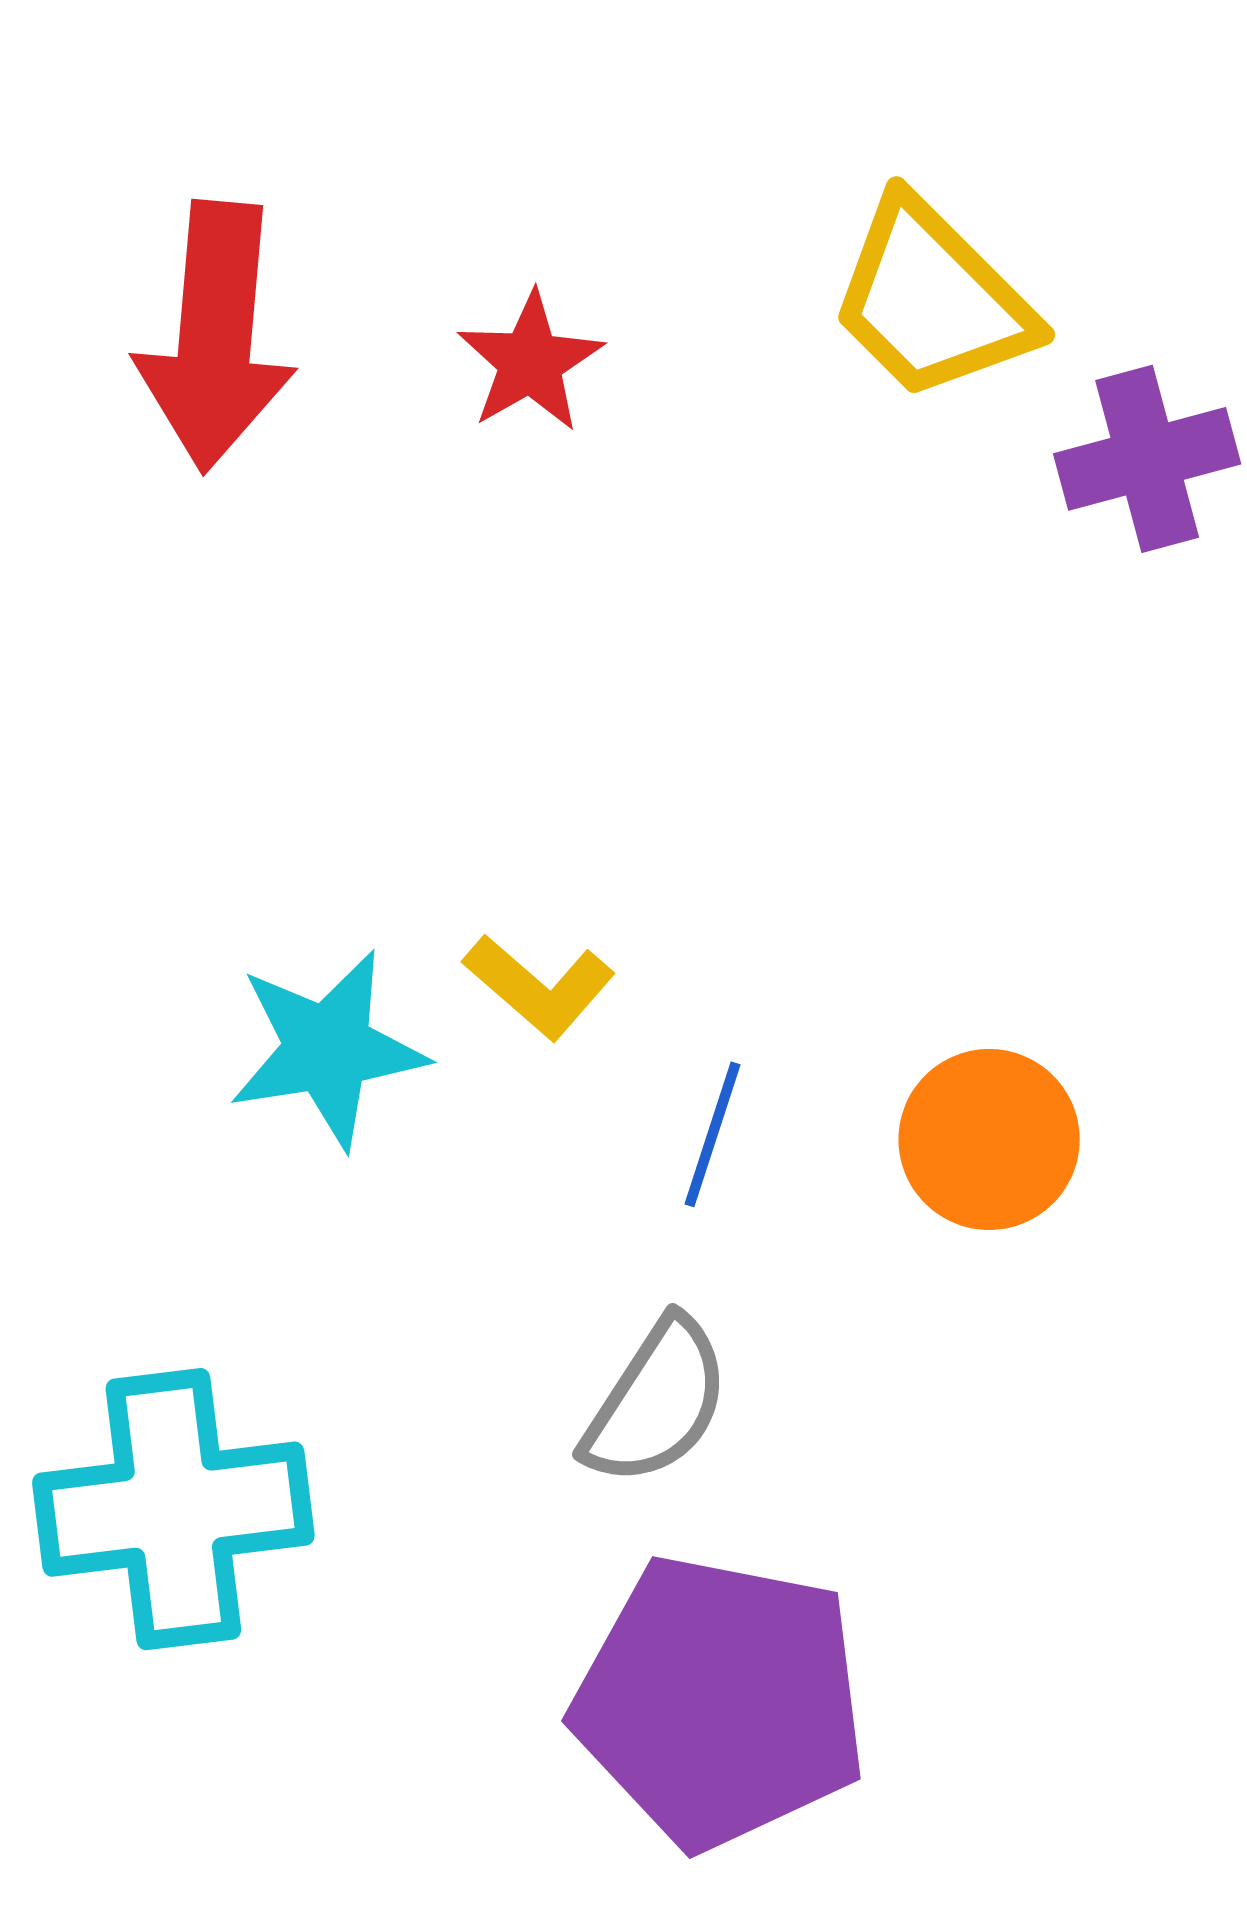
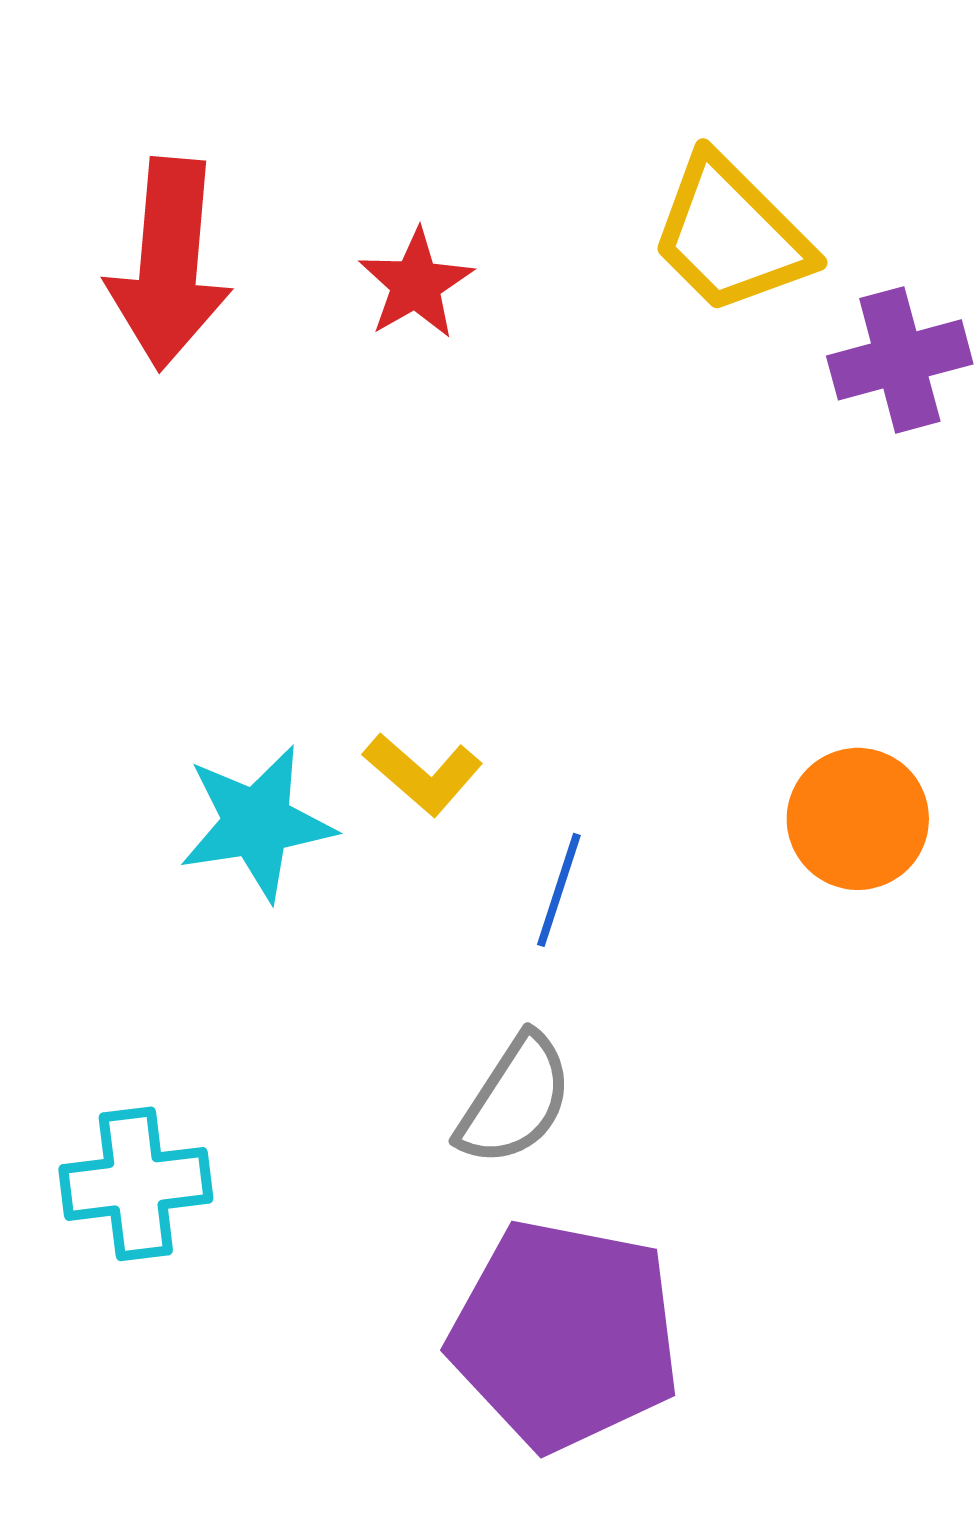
orange circle: (989, 1139) -> (858, 819), moved
cyan cross: (173, 1509) -> (136, 1184), size x0.7

